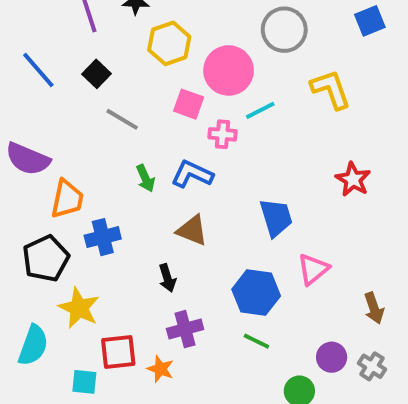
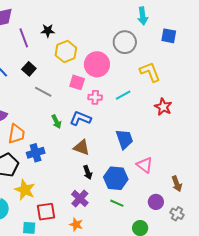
blue square: (370, 21) -> (169, 36), turned 35
cyan line: (260, 110) -> (123, 95), moved
red star: (353, 179) -> (163, 107), moved
pink triangle: (313, 269) -> (145, 165), turned -42
black arrow: (167, 278) -> (88, 172), moved
purple cross: (185, 329) -> (80, 198), turned -30
purple circle: (332, 357) -> (156, 202), moved
orange star: (160, 369) -> (76, 224), moved

